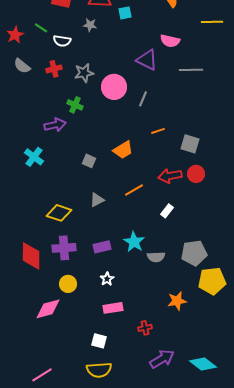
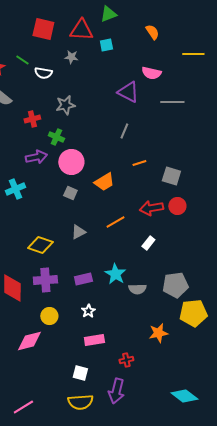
red cross: (54, 69) -> (32, 119), moved
pink circle: (114, 87) -> (71, 162), moved
cyan cross: (34, 157) -> (15, 189), turned 30
purple arrow: (162, 359) -> (116, 391), moved, turned 135

